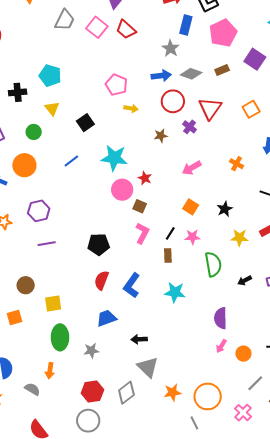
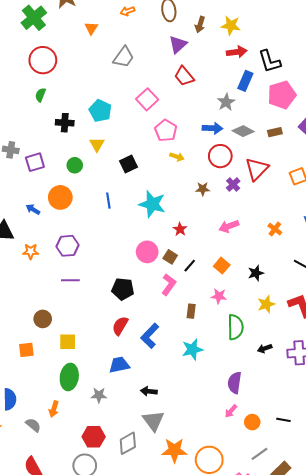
pink square: (97, 27) -> (147, 99), moved
blue line: (71, 161) -> (108, 201), turned -70
pink circle: (122, 190) -> (147, 252), moved
black line: (170, 233) -> (190, 266), moved
yellow star: (239, 238) -> (266, 304), turned -30
cyan star: (175, 292) -> (192, 349), turned -30
orange star: (172, 392) -> (174, 450), size x1.4

